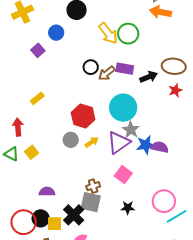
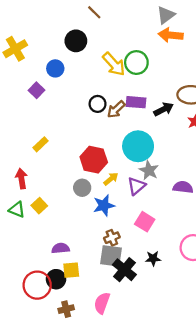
yellow arrow: (92, 142) -> (111, 179), moved
purple triangle: (119, 143) -> (136, 186), size x0.7
blue star: (146, 145) -> (104, 205), moved
black cross: (74, 215) -> (124, 270), moved
yellow square: (55, 224) -> (71, 270), moved

